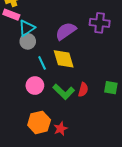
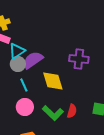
purple cross: (100, 23) -> (79, 59), moved
purple semicircle: (66, 31) -> (33, 60), moved
cyan line: (42, 63) -> (24, 85), moved

